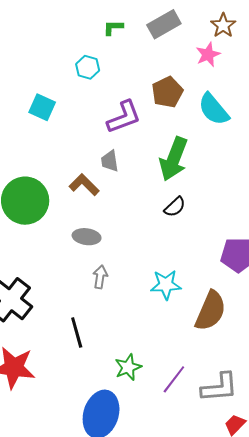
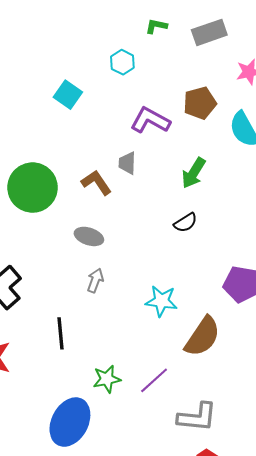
purple L-shape: (124, 117) -> (150, 120), turned -141
green arrow: (174, 159) -> (194, 173), size x0.7
purple line: (174, 379) -> (154, 380), moved

